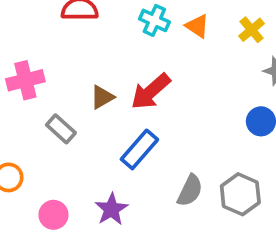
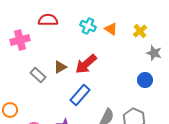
pink cross: (25, 80) -> (20, 40), moved
gray rectangle: (61, 129) -> (38, 75), moved

